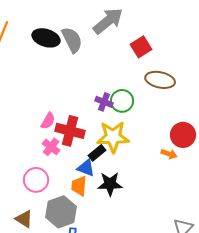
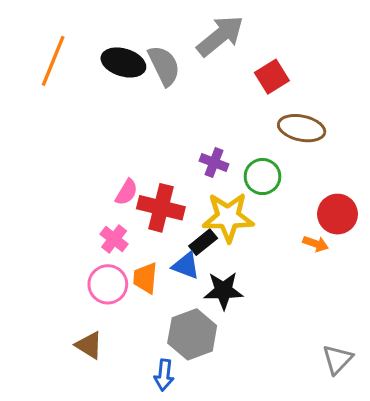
green circle: (122, 101) -> (262, 177), moved
pink cross: (51, 147) -> (114, 239), moved
orange trapezoid: (79, 186) -> (145, 278), moved
gray hexagon: (61, 212) -> (192, 334), moved

